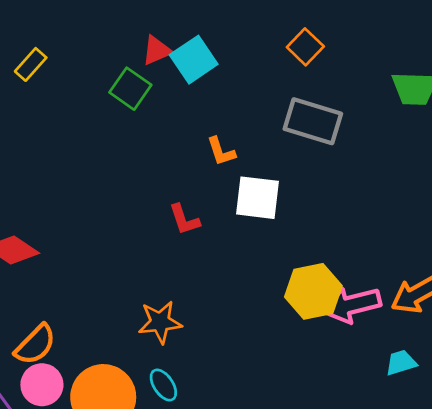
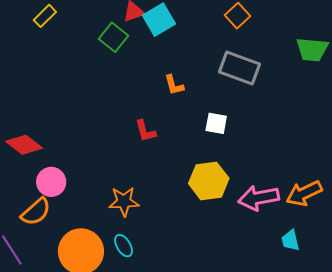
white square: (258, 198) -> (216, 123), moved, size x0.7
yellow hexagon: (313, 291) -> (209, 181), moved
cyan trapezoid: (401, 363) -> (290, 240), turned -90
pink circle: (42, 385) -> (51, 182), moved

